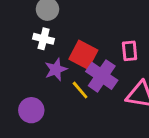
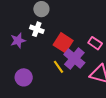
pink rectangle: (130, 51) -> (95, 43), turned -56
purple star: (56, 69) -> (18, 41), moved

